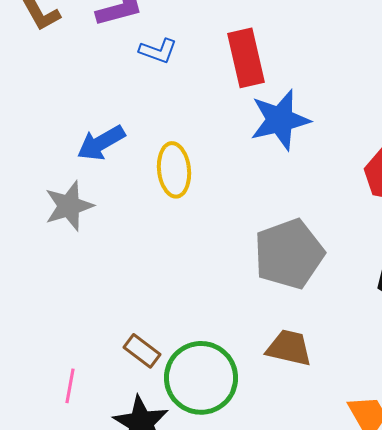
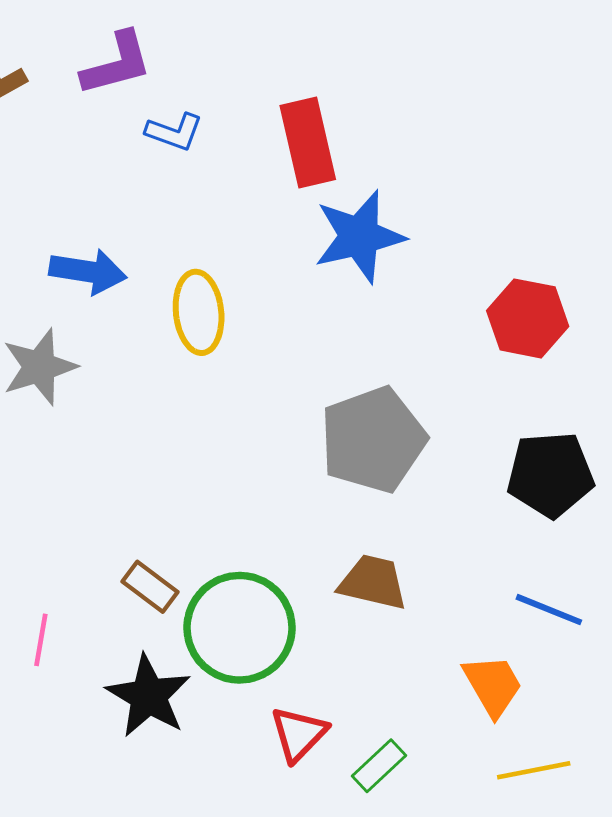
blue arrow: (101, 143) -> (88, 271), turned -141

